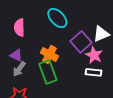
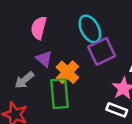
purple square: (81, 42) -> (102, 51), moved
purple triangle: (16, 55) -> (44, 59), moved

